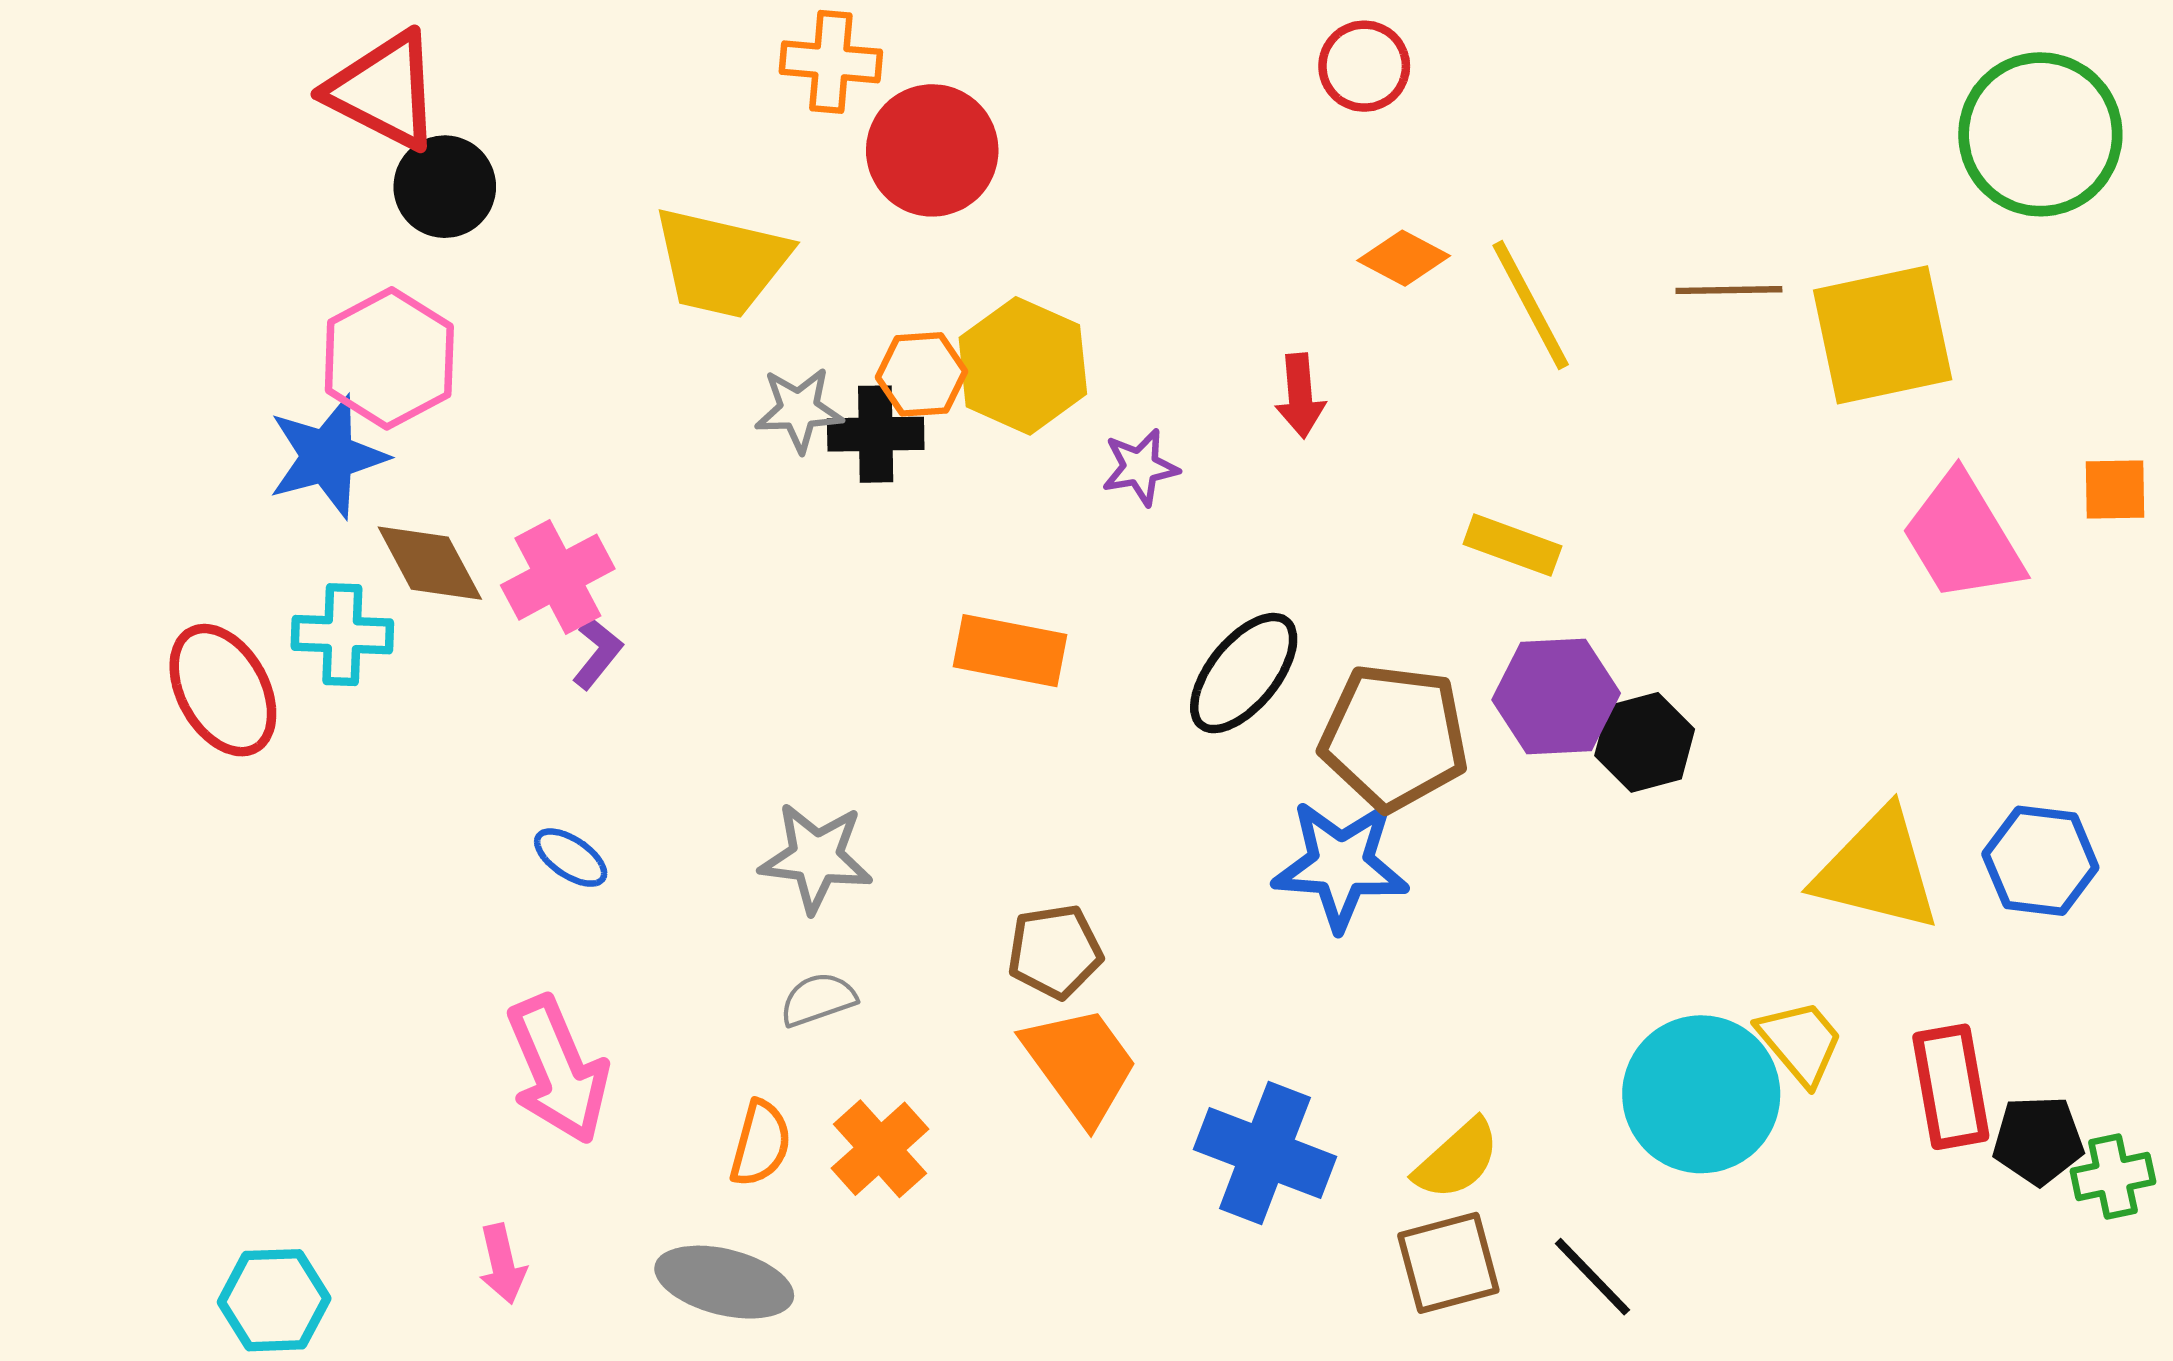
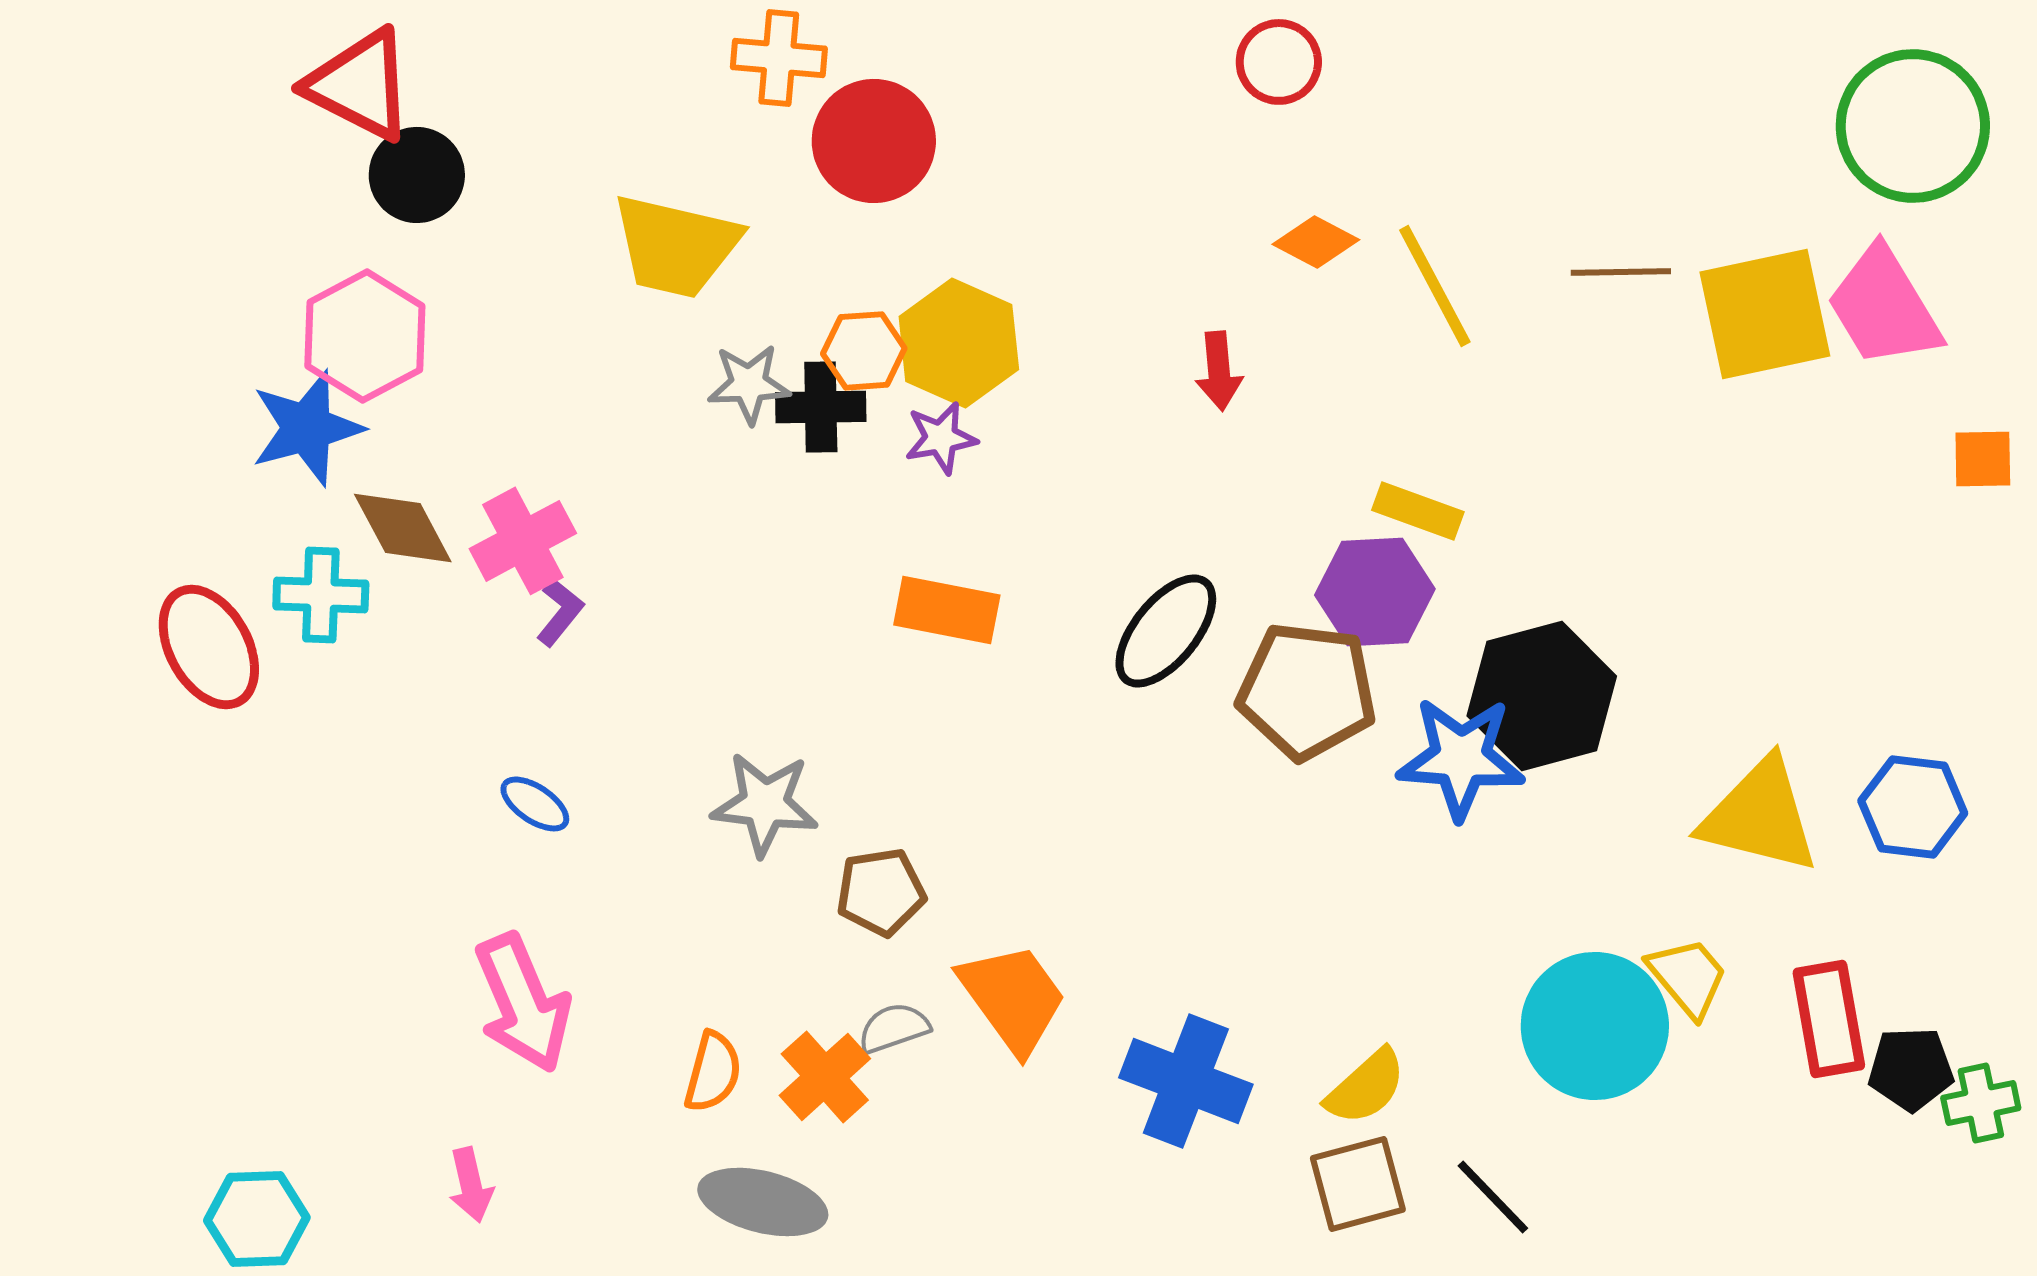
purple star: (1140, 467) -> (941, 438), moved
pink trapezoid: (1963, 538) -> (1884, 307), moved
purple hexagon: (1556, 696) -> (1375, 592), moved
black hexagon: (1645, 742) -> (1542, 696), size x1.6
blue star: (1341, 865) -> (1461, 758), moved
brown pentagon: (1055, 951) -> (881, 892), moved
gray semicircle: (818, 999) -> (894, 1028), moved
gray ellipse: (724, 1282) -> (763, 1202), moved

